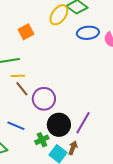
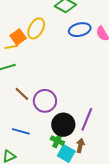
yellow ellipse: (59, 15) -> (36, 28), moved
yellow line: (18, 76) -> (11, 47), moved
green cross: (42, 140) -> (57, 141), moved, turned -32

